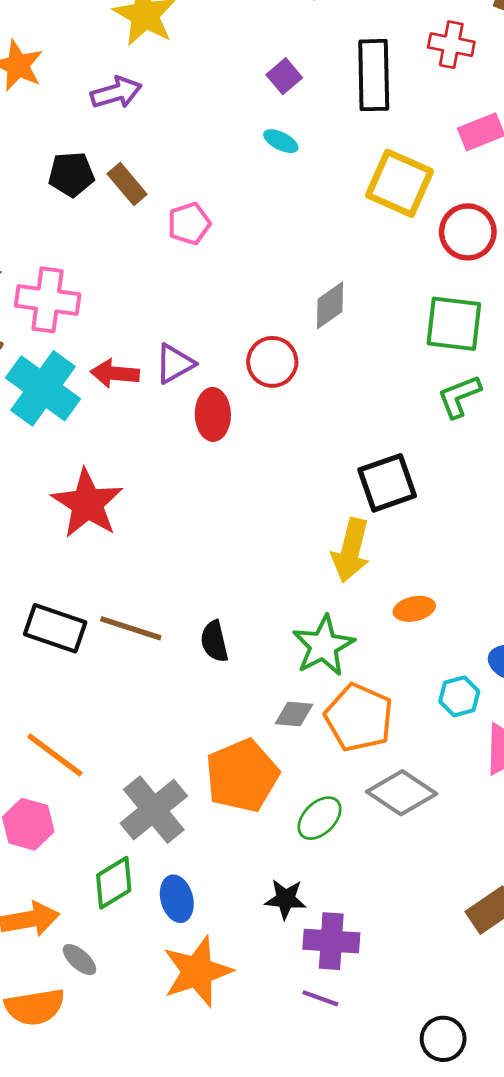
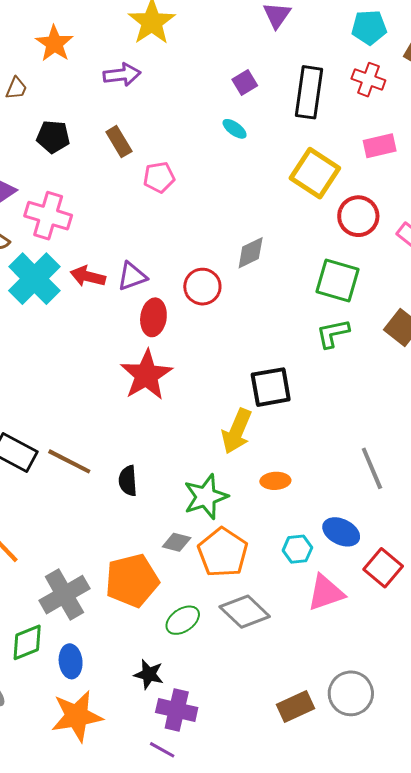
black pentagon: (71, 174) -> (53, 137), moved
red star: (87, 503) -> (146, 375), moved

